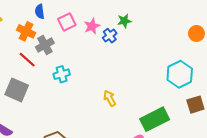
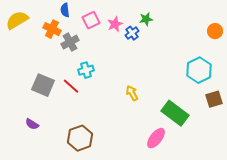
red line: (27, 60) -> (71, 86), moved
green rectangle: (155, 119) -> (175, 113), turned 64

